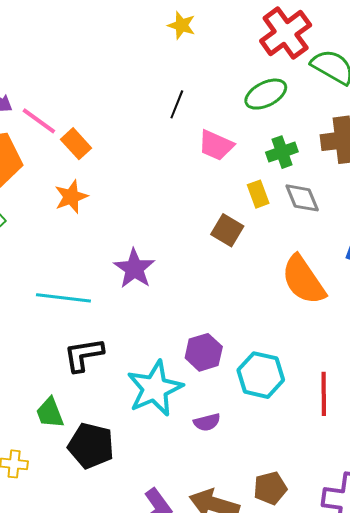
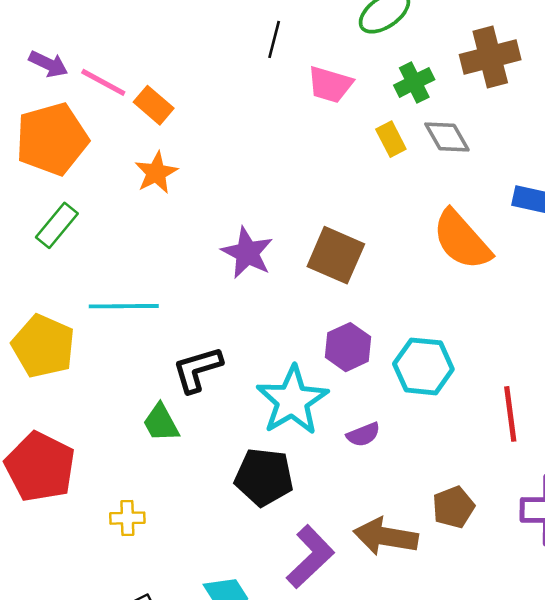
brown square: (227, 230) -> (336, 255), moved, size x1.4
cyan line: (63, 298) -> (124, 306), moved
red line: (324, 394) -> (510, 414), moved
green trapezoid: (50, 413) -> (161, 423), moved
black pentagon: (91, 446) -> (264, 477), moved

